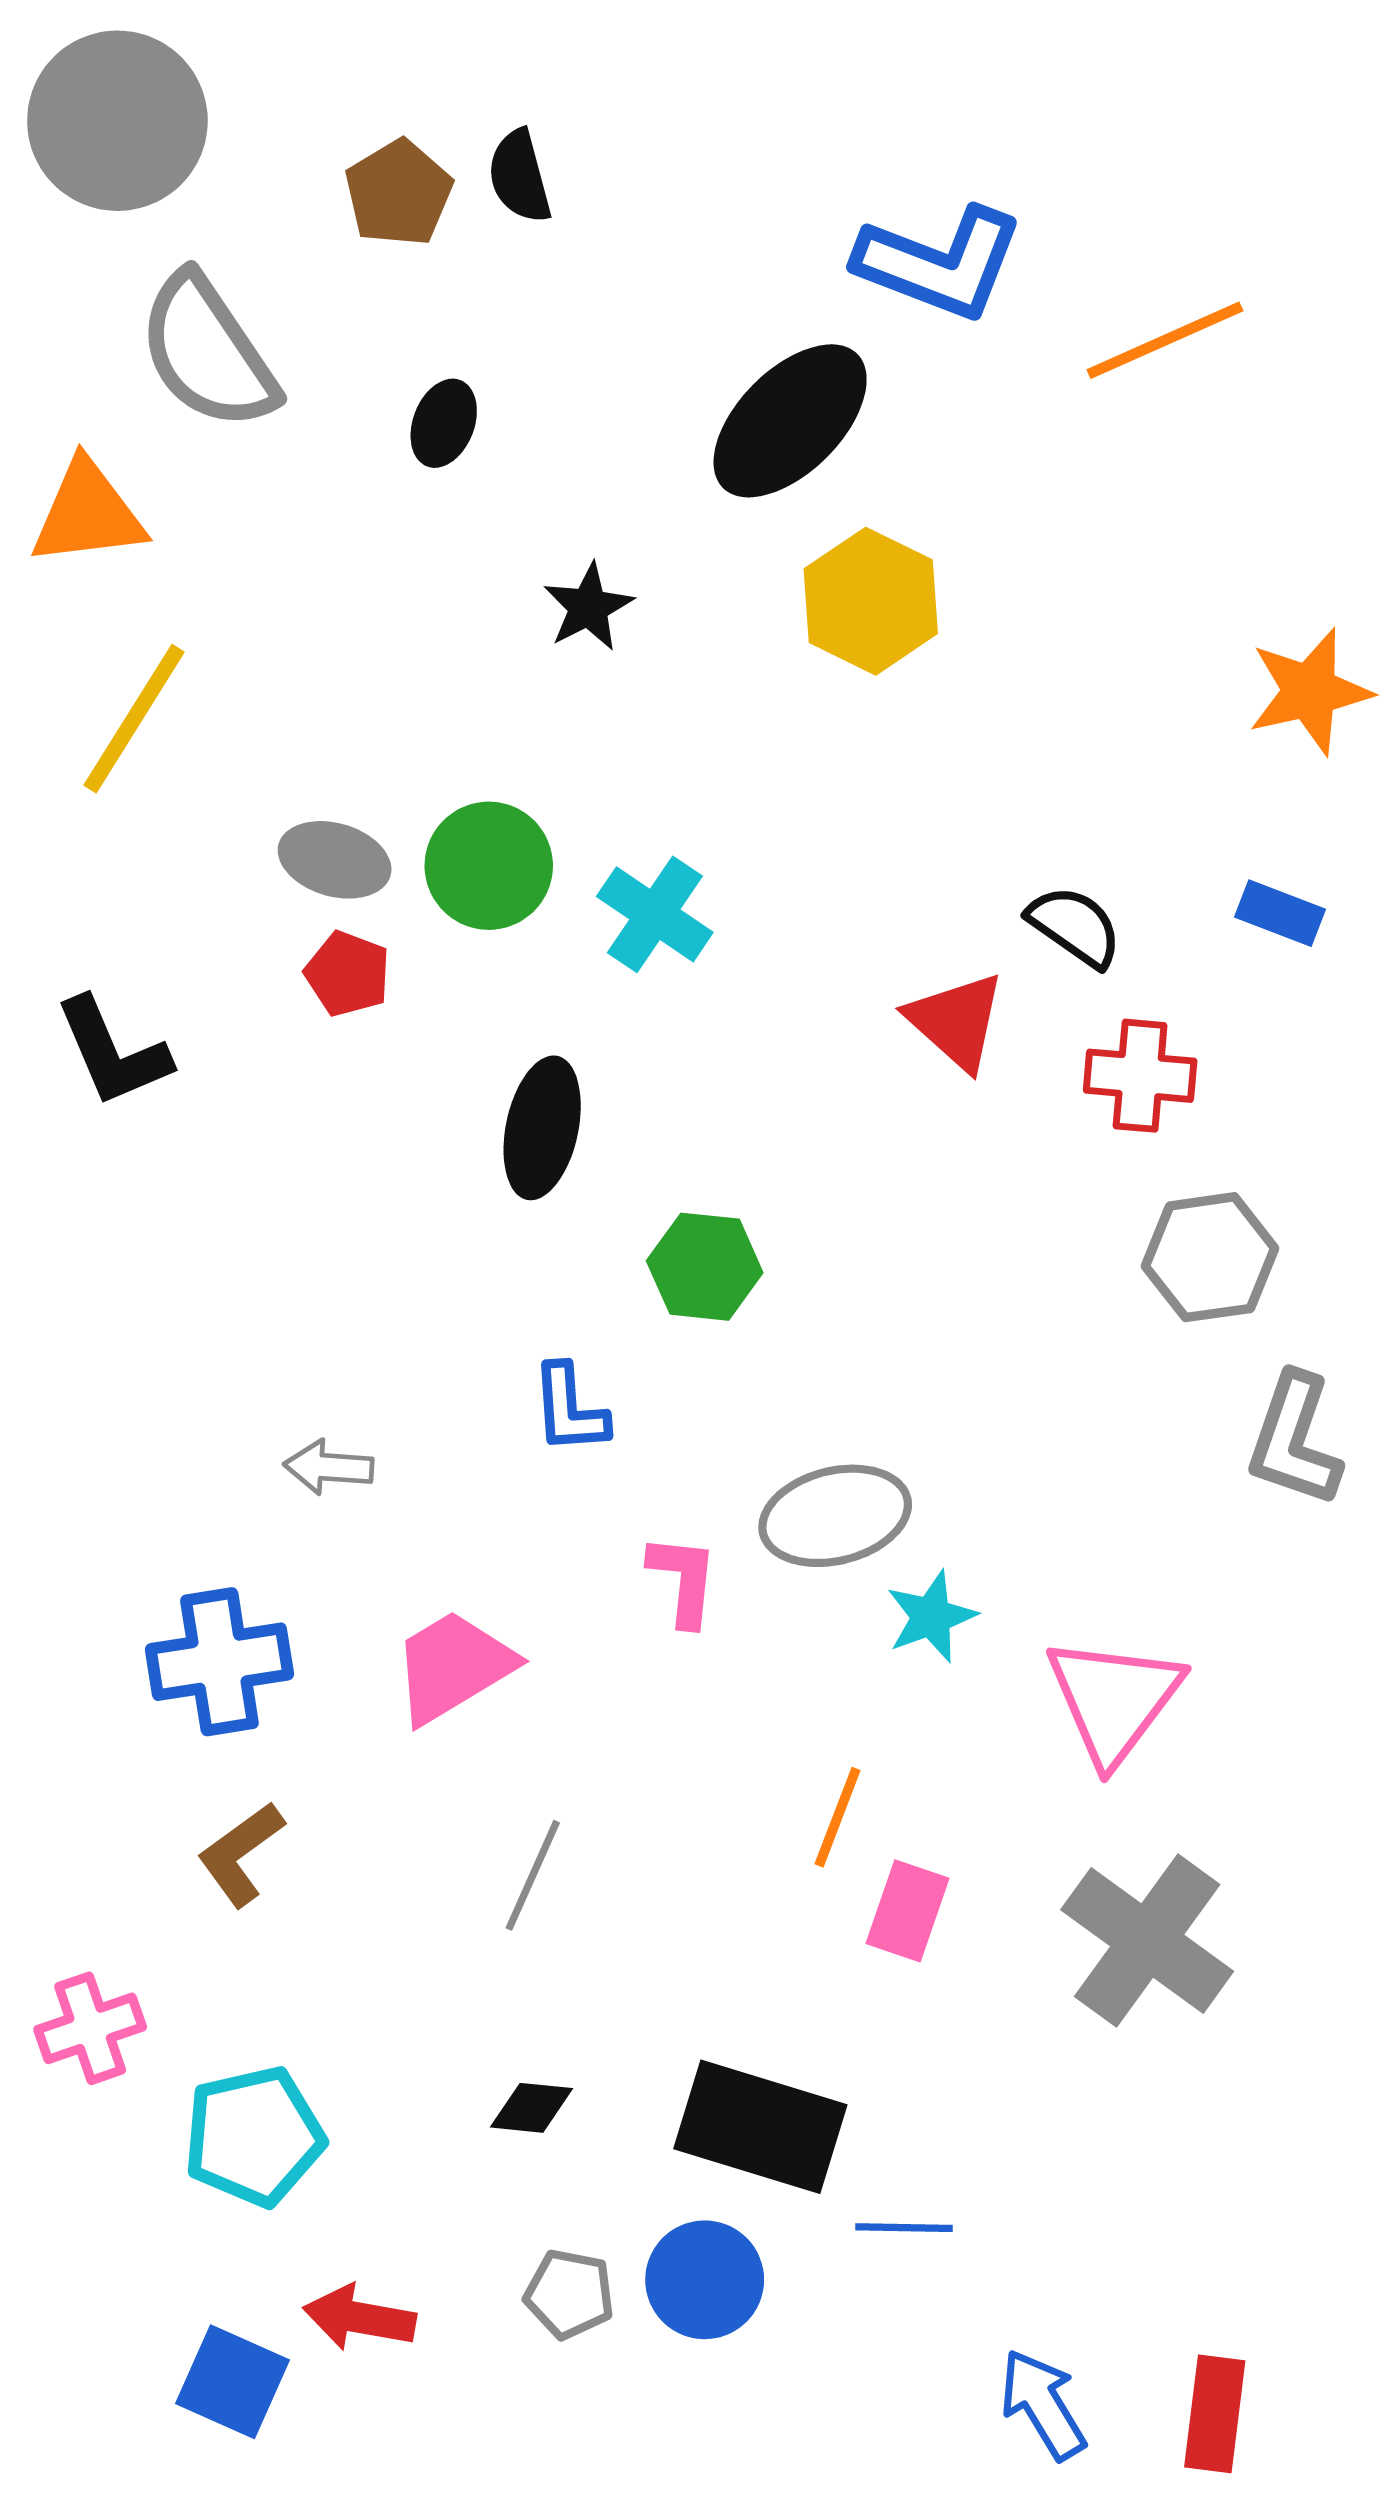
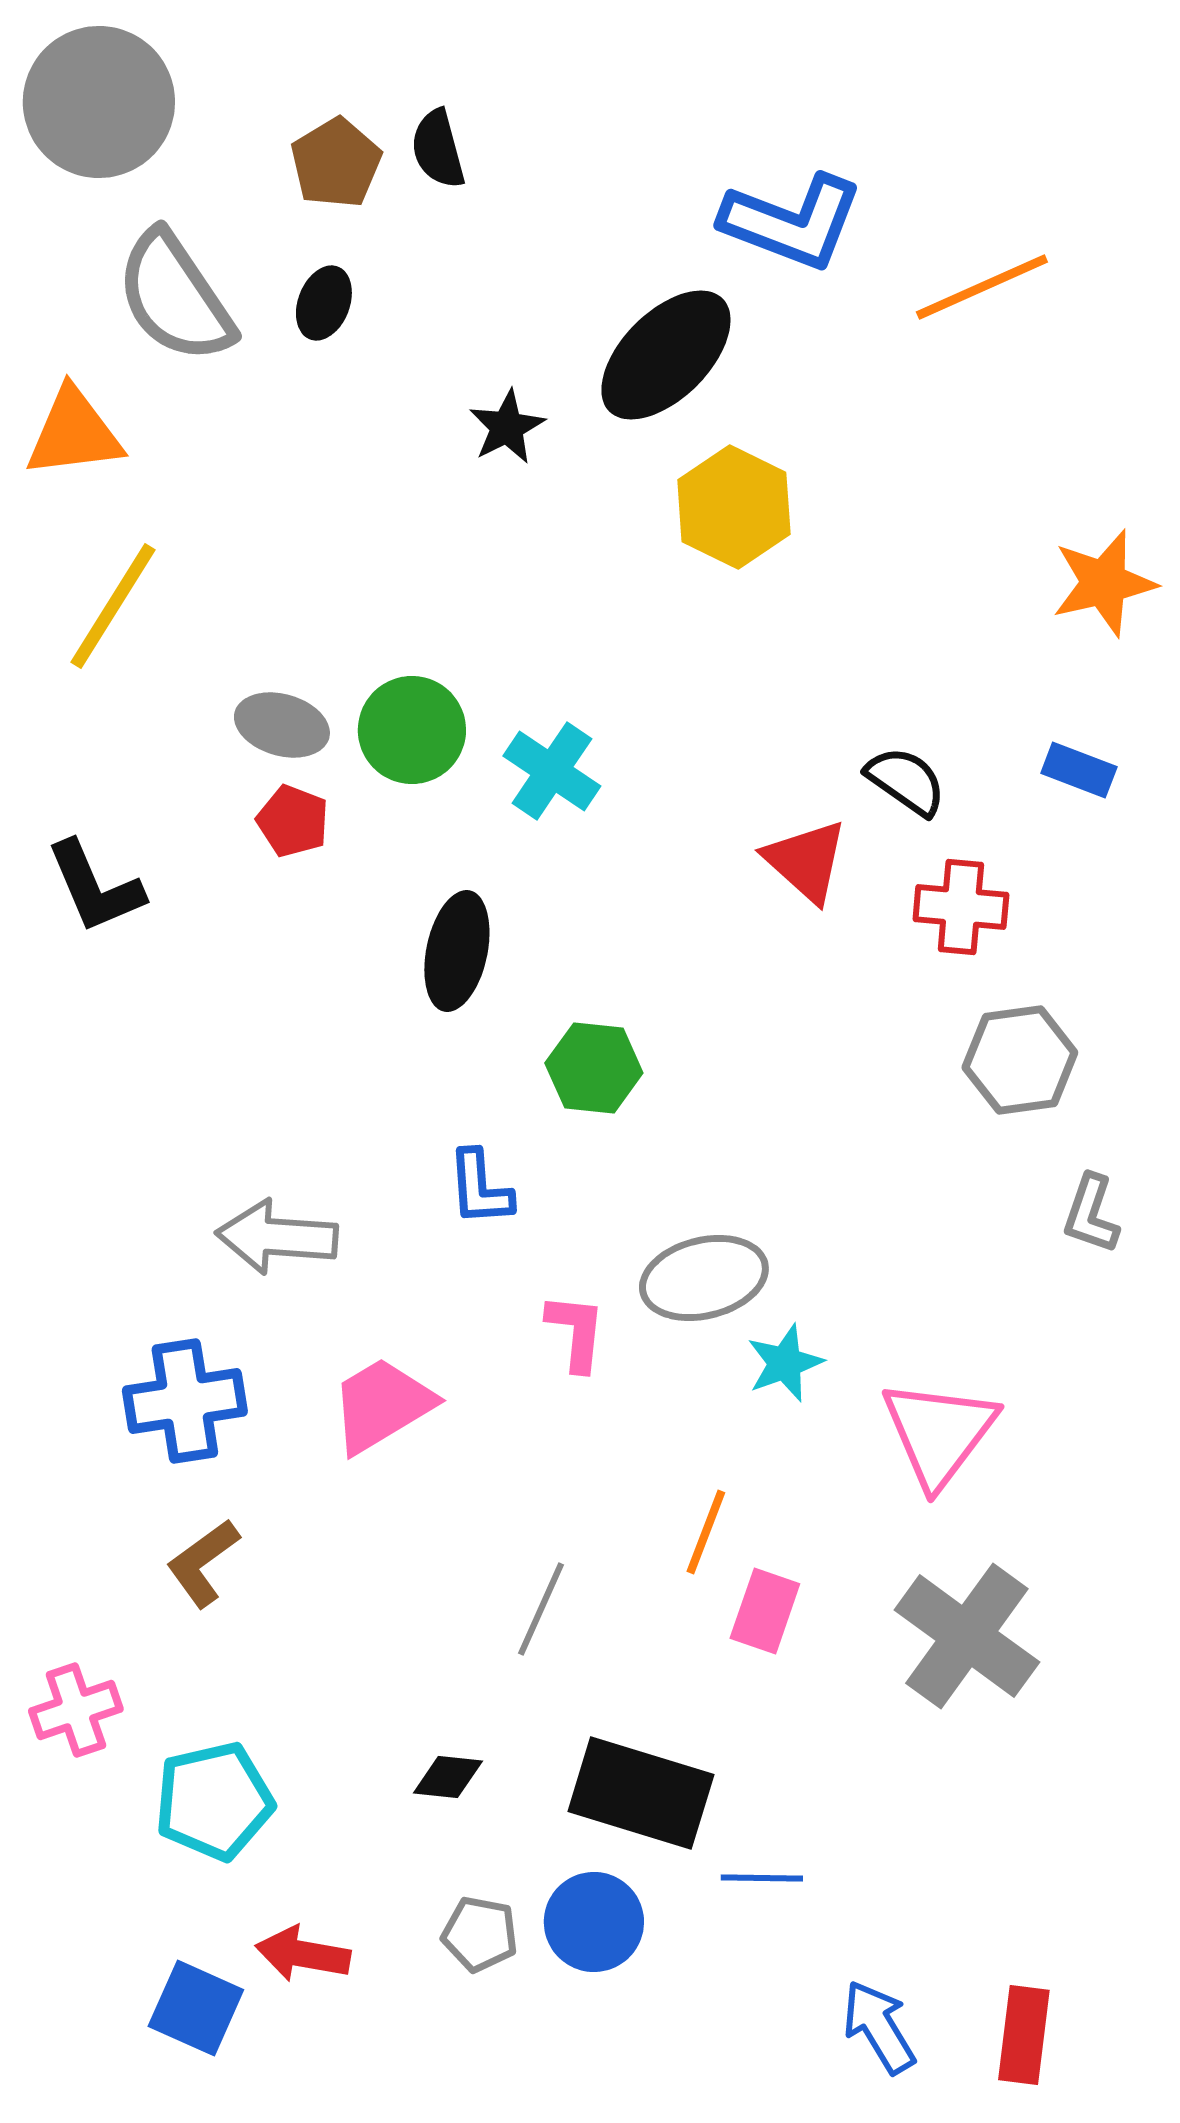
black ellipse: (444, 423) -> (324, 303), moved
black star: (588, 607) -> (507, 427), moved
gray L-shape: (1294, 1440) -> (1091, 1214), size x0.7
gray arrow: (329, 1467) -> (277, 1237), size x1.6
gray line: (533, 1875) -> (541, 1609), moved

